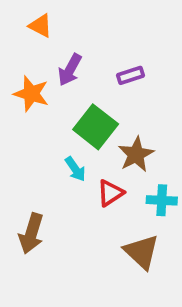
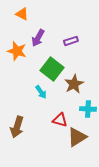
red triangle: (110, 193) -> (60, 120), moved, turned 49
brown triangle: (142, 252) -> (77, 137), turned 45

